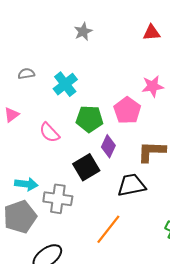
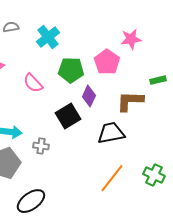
gray cross: (58, 199) -> (41, 146), size x0.6
orange line: (108, 229) -> (112, 178), moved

